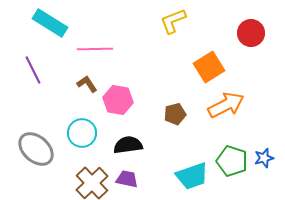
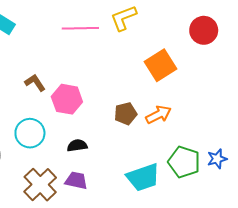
pink line: (95, 49) -> (80, 28), moved
orange arrow: (226, 105) -> (158, 115), moved, size x0.7
black semicircle: (128, 145) -> (77, 145), size x0.7

